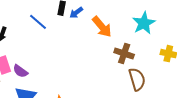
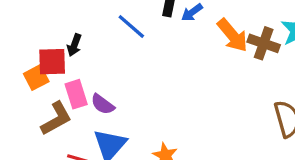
brown cross: (124, 54) -> (264, 43), moved

